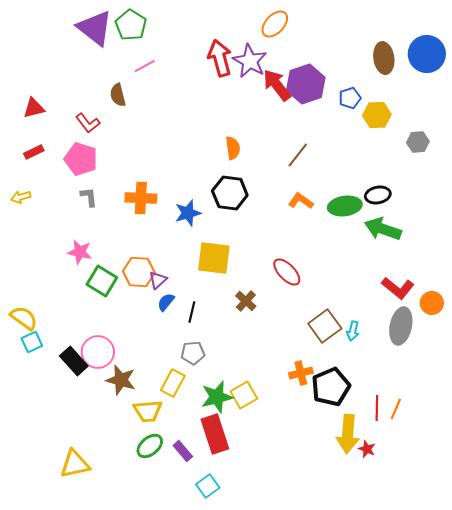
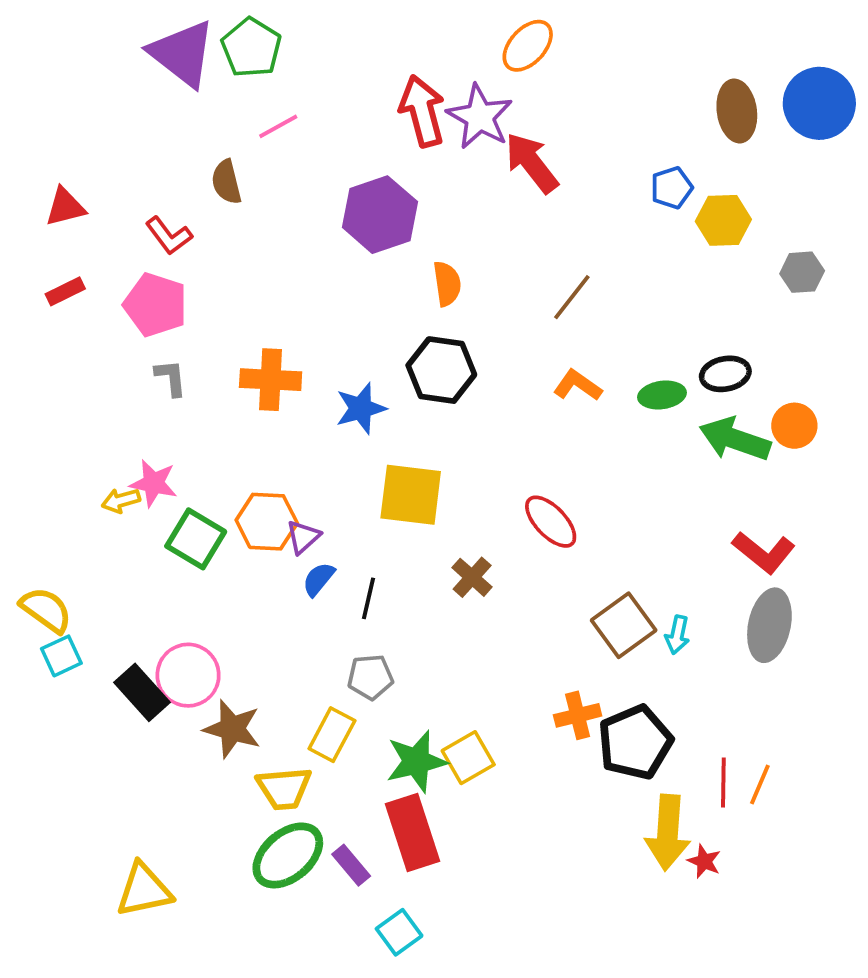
purple hexagon: (306, 84) -> (380, 215), moved
yellow arrow: (21, 197) -> (121, 501), moved
green ellipse: (345, 206) -> (662, 395), size x0.7
orange circle: (432, 303) -> (794, 426), moved
green ellipse: (150, 446) -> (288, 855), size x1.4

